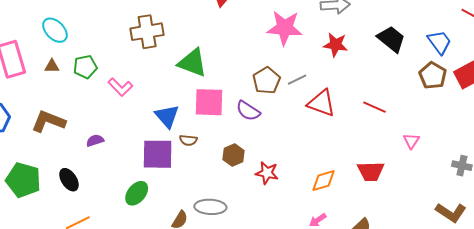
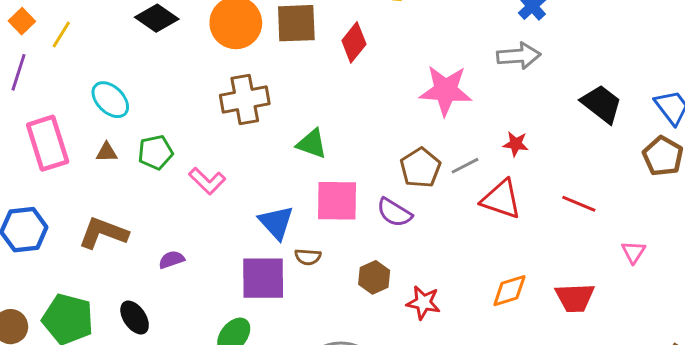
red star: (336, 45) -> (516, 144), moved, size x0.7
green triangle: (192, 63) -> (312, 144), size x0.7
orange diamond: (323, 181) -> (509, 291), moved

